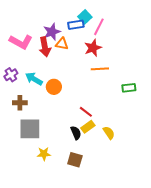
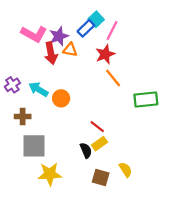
blue rectangle: (76, 25) -> (86, 28), turned -35
pink L-shape: (21, 42) -> (34, 34), moved
orange line: (100, 69) -> (113, 78), turned 54
green rectangle: (129, 88) -> (146, 100), size x1.5
yellow semicircle: (109, 133) -> (126, 170), moved
yellow star: (44, 154) -> (50, 174), size x1.5
brown square: (75, 160) -> (101, 178), moved

